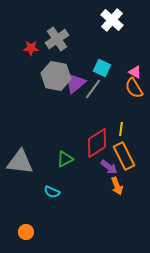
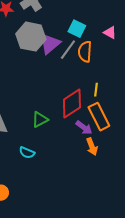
orange semicircle: (134, 88) -> (85, 52), moved, turned 35

